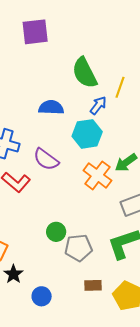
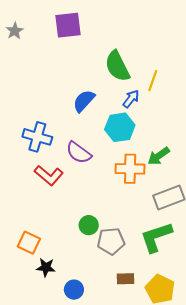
blue semicircle: (51, 108) -> (84, 101), turned -50
orange cross: (97, 175) -> (130, 169), turned -36
black star: (13, 274) -> (46, 267), turned -30

